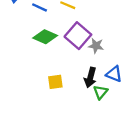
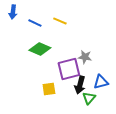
purple square: (78, 36) -> (69, 69), moved, turned 35
blue triangle: (114, 74) -> (101, 82), turned -35

